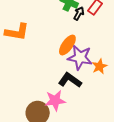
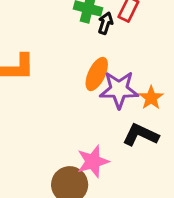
black L-shape: (70, 80) -> (141, 135), moved

